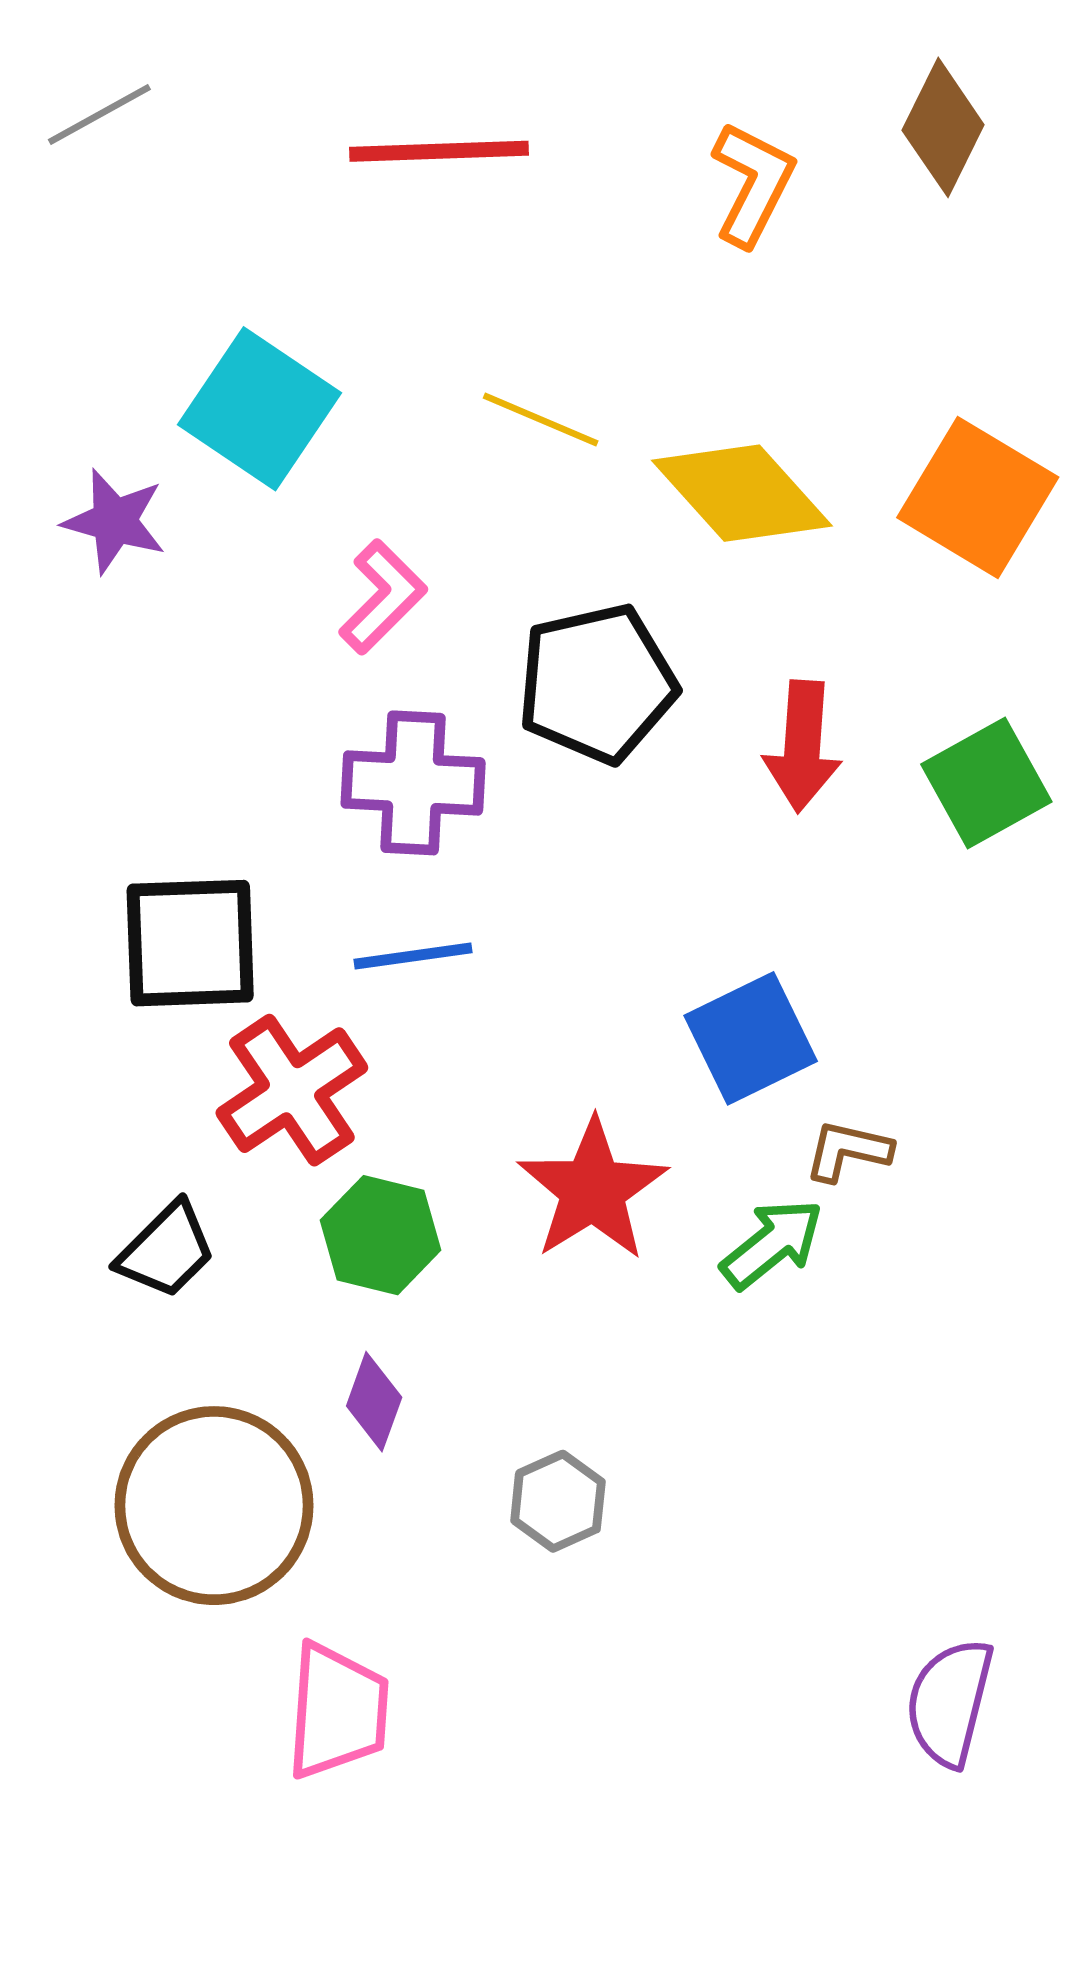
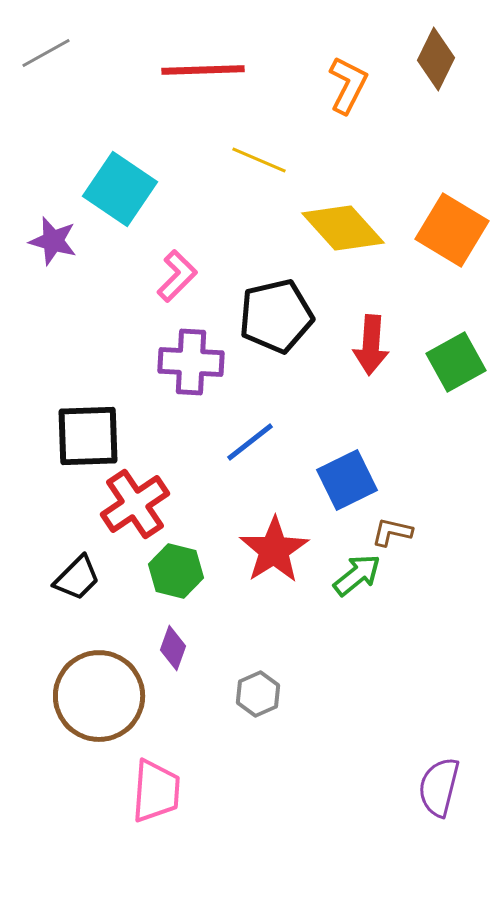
yellow line: (541, 420) -> (259, 160), moved
blue line: (413, 956) -> (250, 442), moved, turned -30

